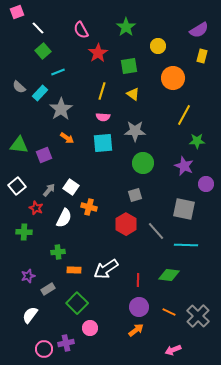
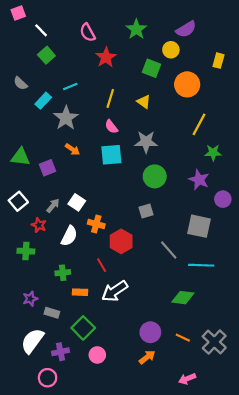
purple semicircle: (199, 30) -> (186, 29), moved
green square: (129, 66) -> (151, 68), moved, turned 30
cyan line: (58, 72) -> (70, 87), moved
gray semicircle: (19, 87) -> (20, 83), moved
pink semicircle: (103, 117) -> (111, 127), turned 48
red hexagon: (126, 224) -> (121, 241), moved
red line: (138, 280) -> (102, 265), moved, turned -32
gray rectangle: (48, 289) -> (52, 313), turned 48
white semicircle: (30, 315) -> (32, 341), size x1.4
purple cross: (66, 343) -> (61, 352), moved

